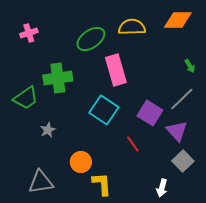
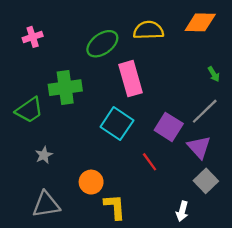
gray star: (48, 130) -> (44, 155), moved

